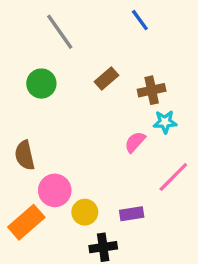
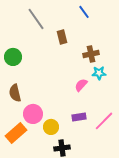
brown rectangle: (107, 79) -> (62, 37), moved, turned -64
green circle: (41, 84) -> (13, 57), moved
pink line: (173, 177) -> (104, 121), moved
purple rectangle: (132, 214) -> (79, 117), moved

